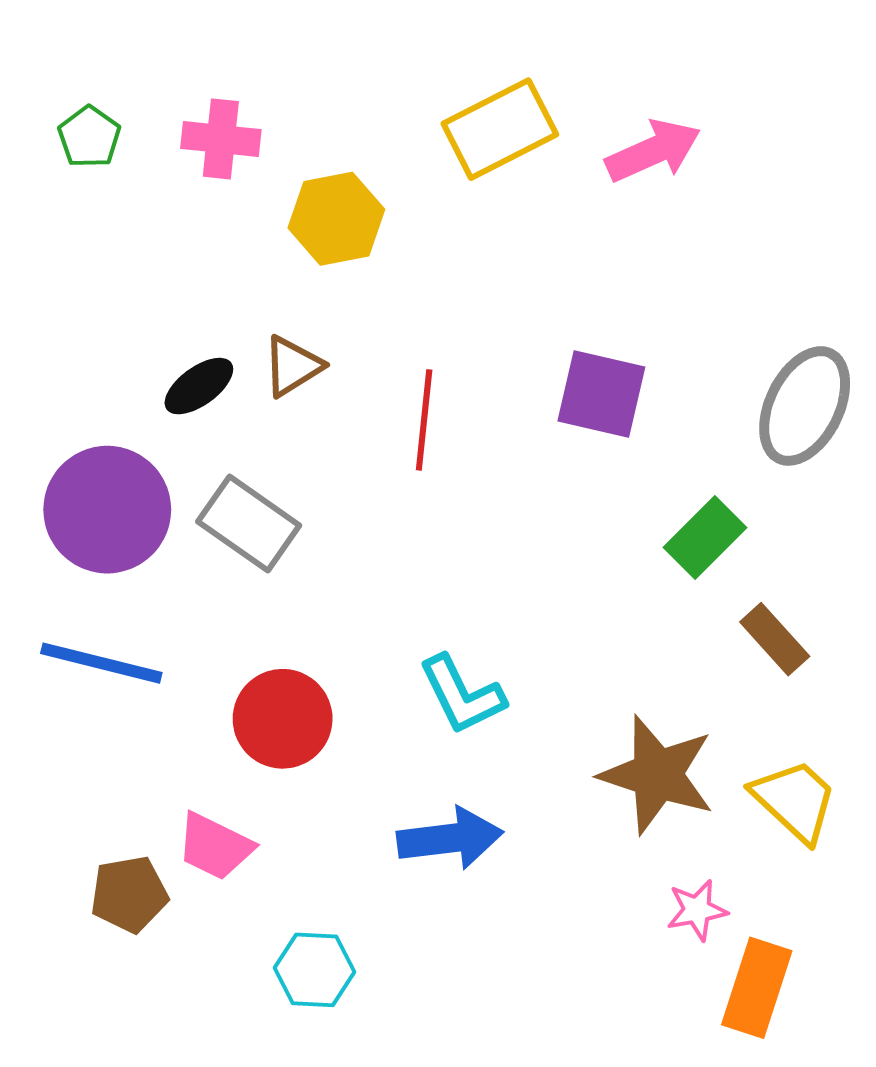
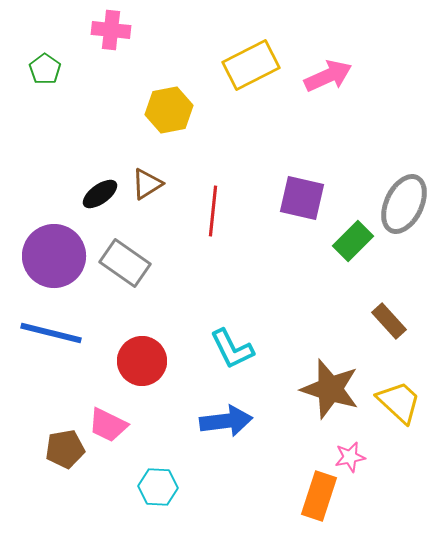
pink cross: (221, 139) -> (111, 30), moved
green rectangle: (705, 537) -> (353, 241), moved
orange rectangle: (757, 988) -> (319, 496), moved

